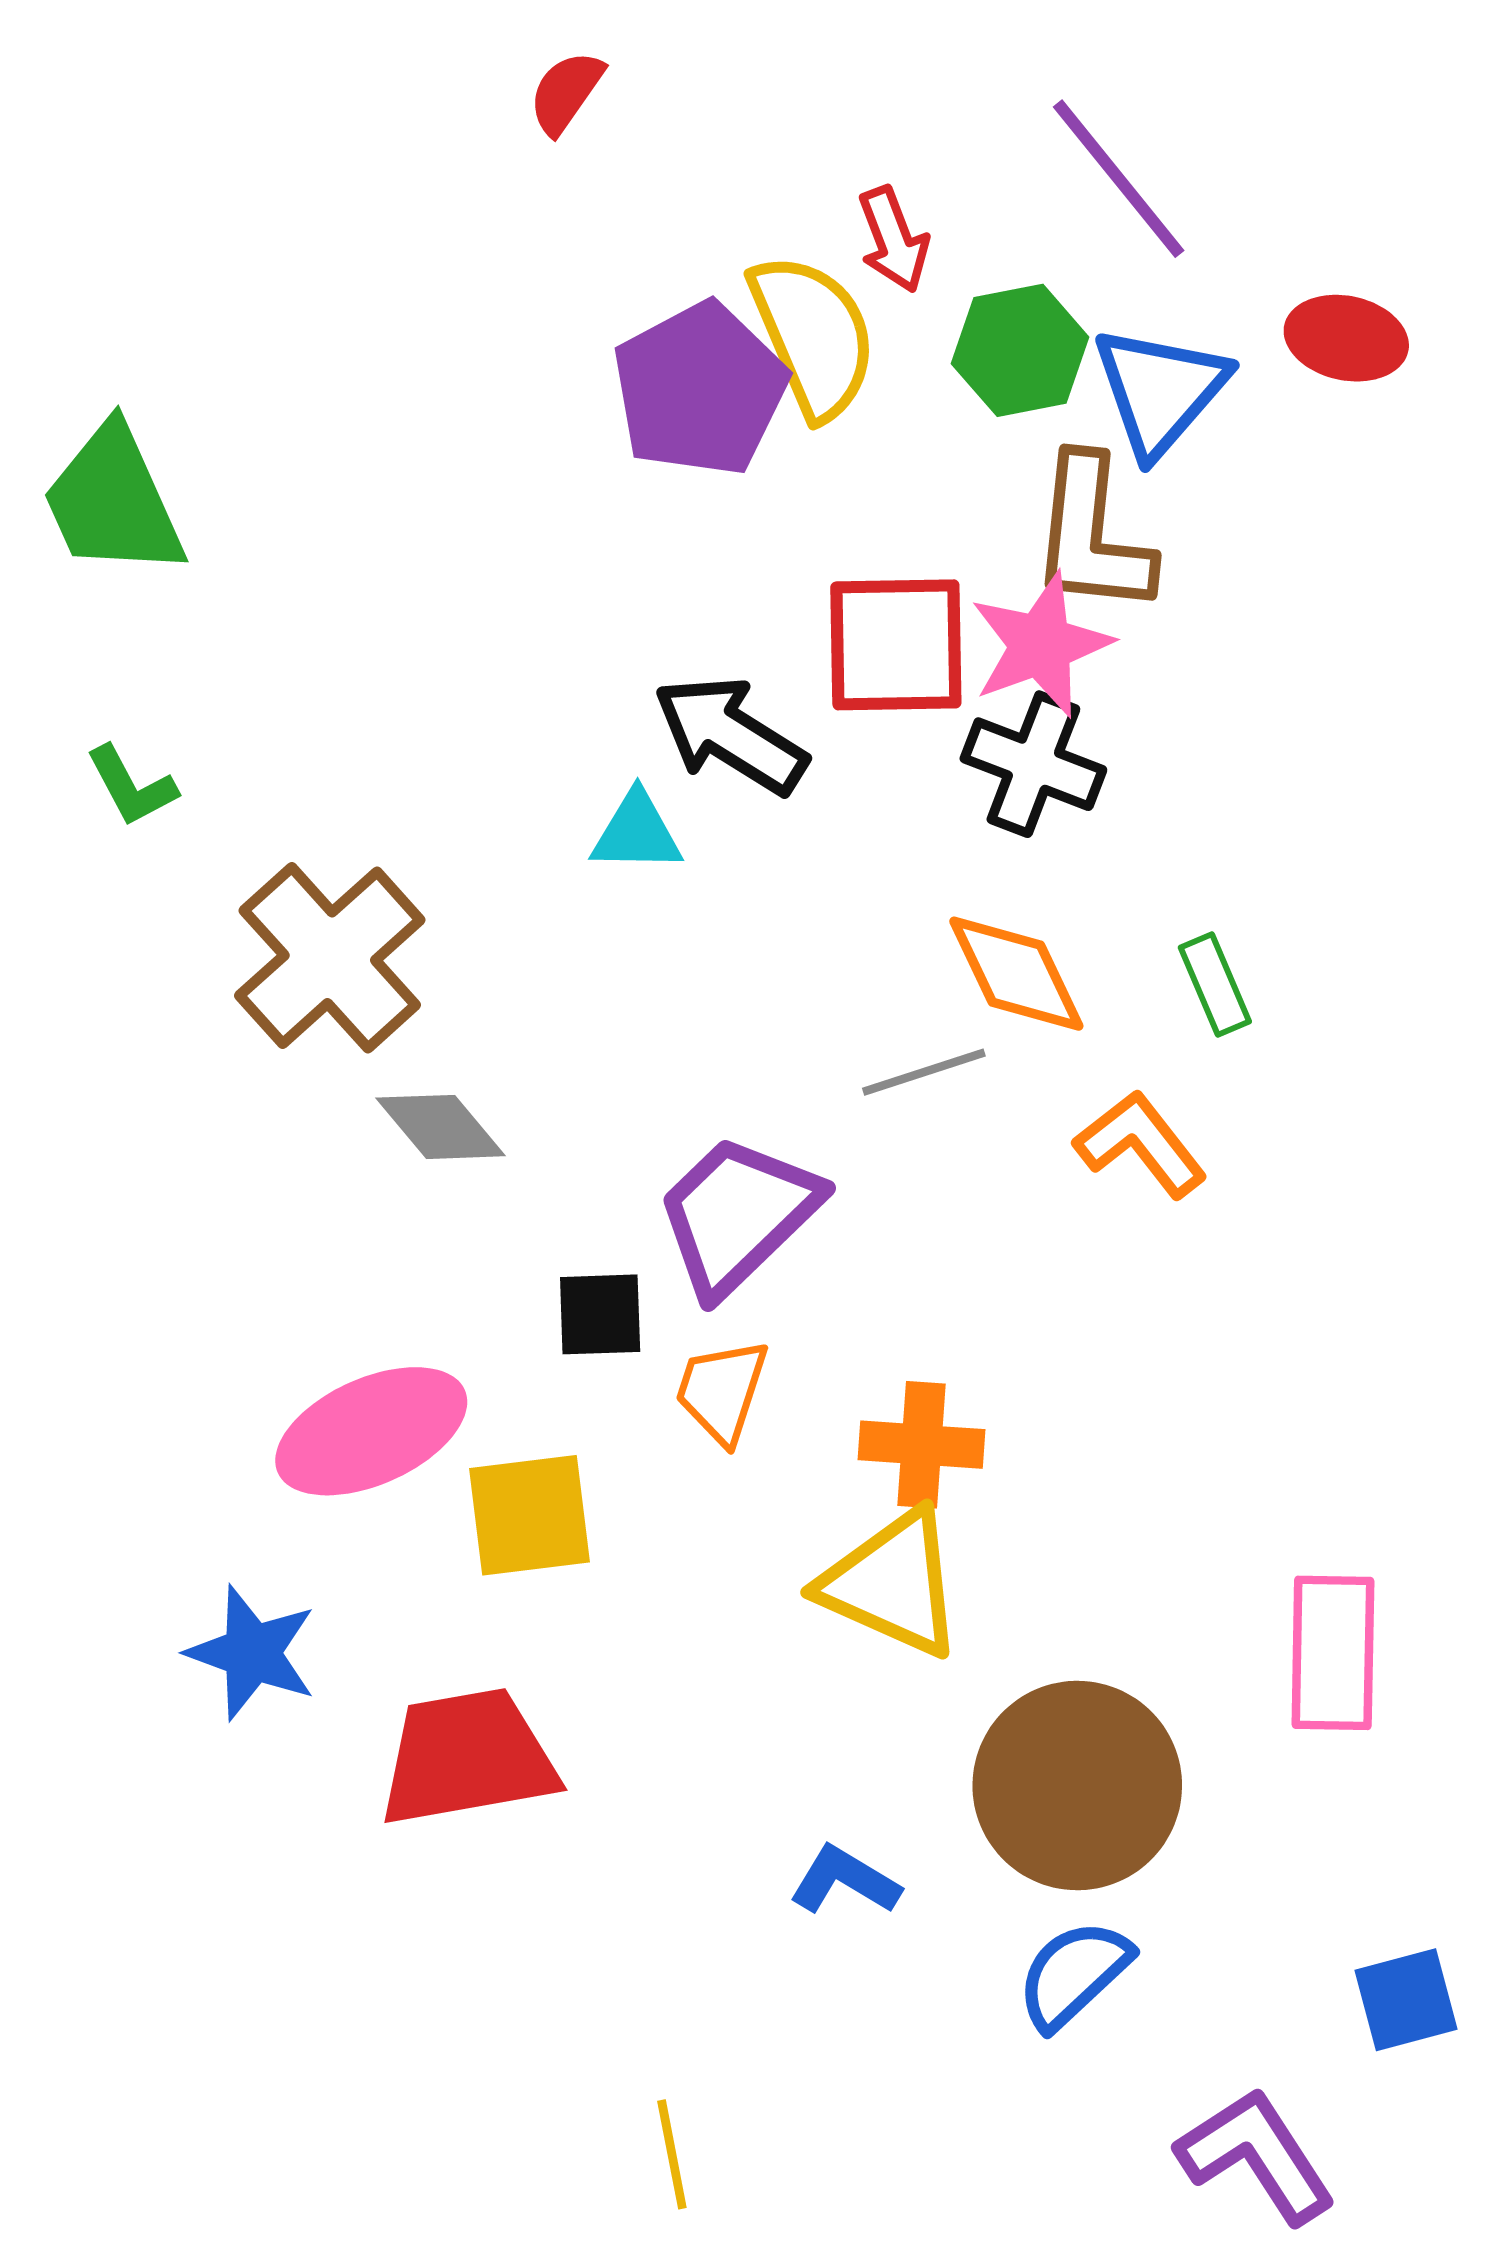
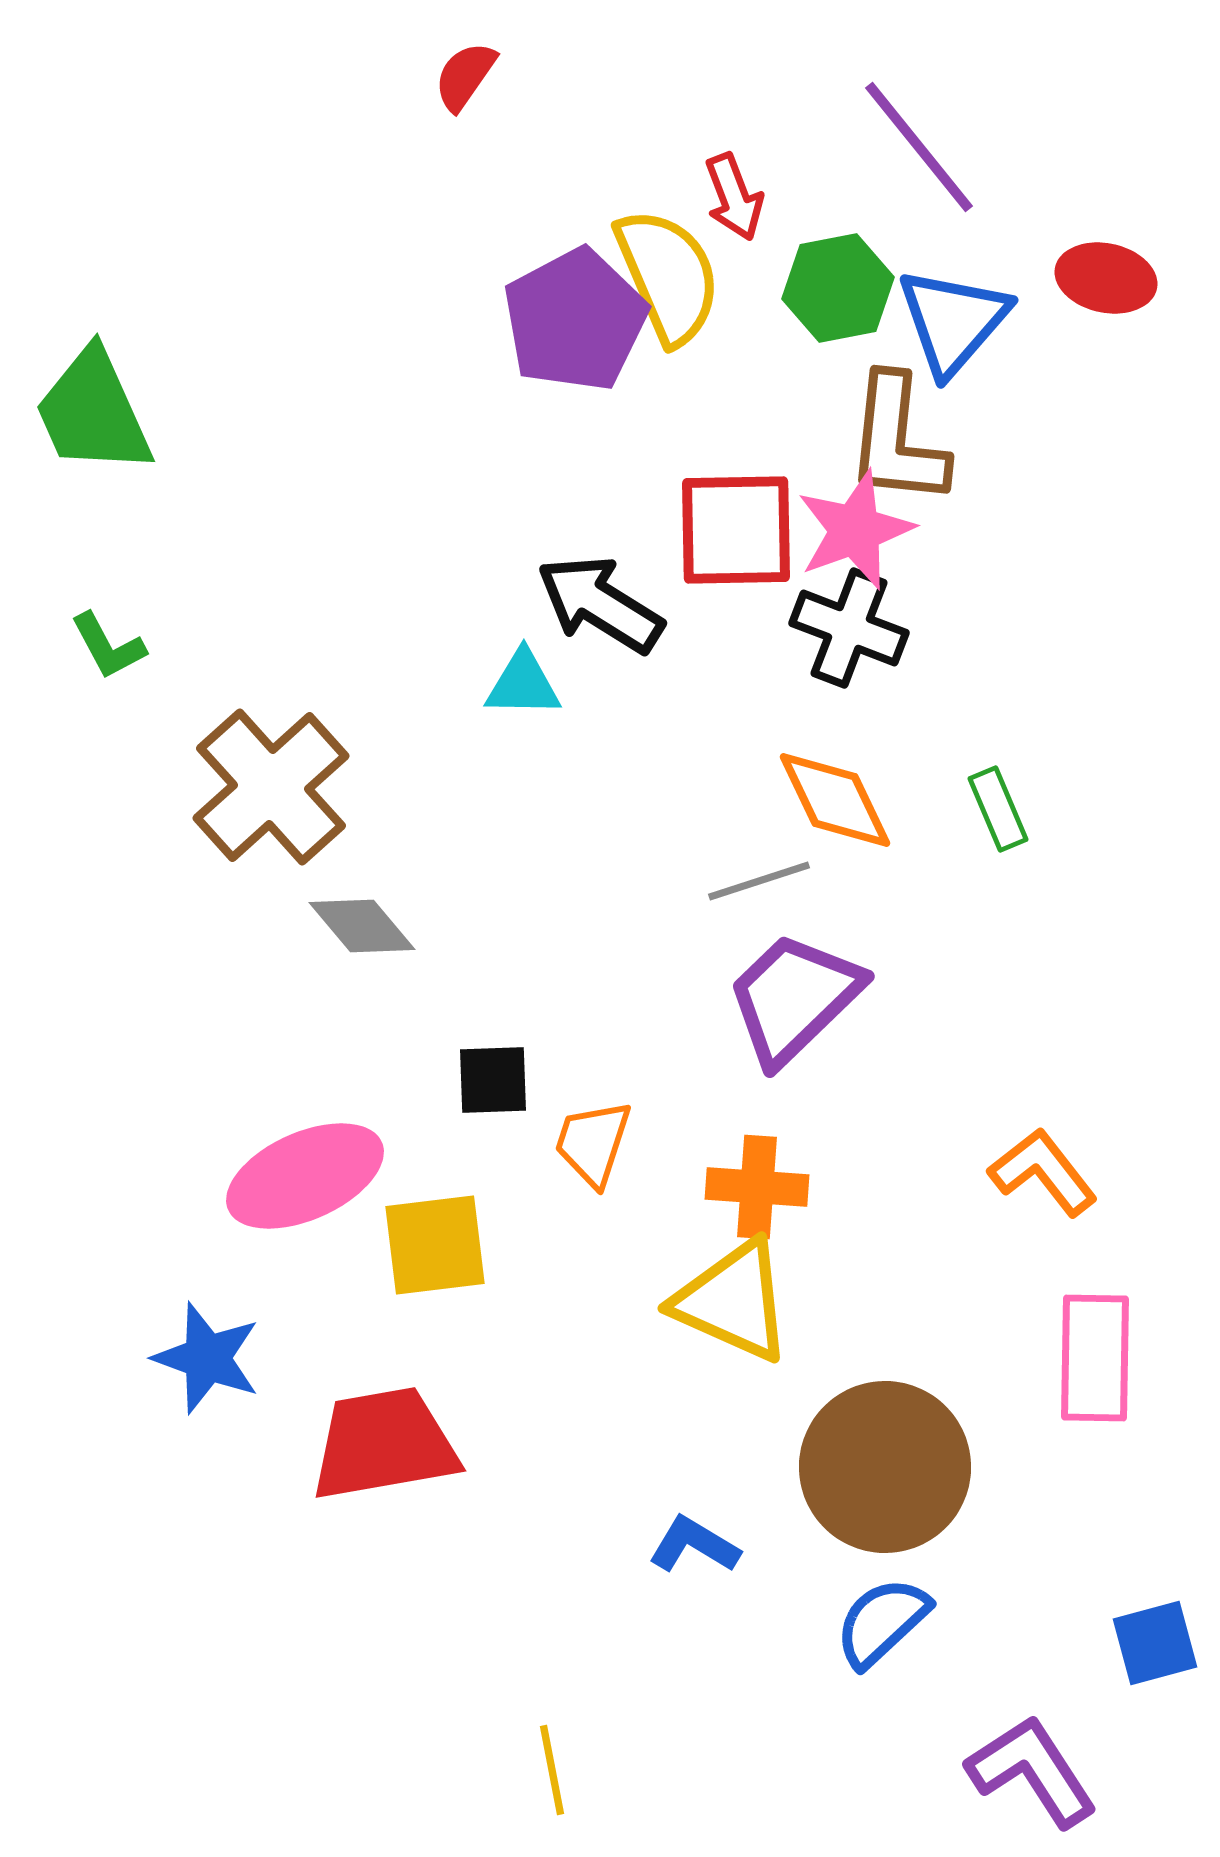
orange L-shape: (1141, 1144) -> (1043, 1172), moved
purple trapezoid: (738, 1215) -> (794, 998), moved

